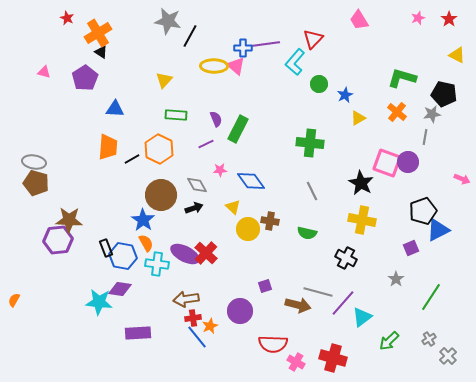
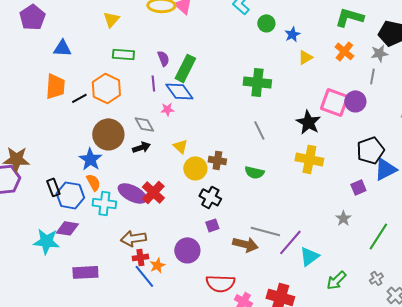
purple line: (206, 144) -> (153, 83), turned -70
blue diamond: (251, 181) -> (179, 91), moved
black cross: (346, 258) -> (210, 197), moved

